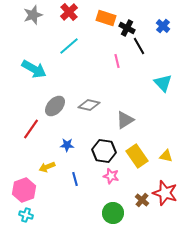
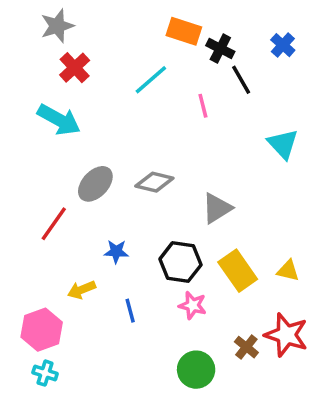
red cross: (69, 12) -> (75, 68), moved
cyan line: (69, 46) -> (151, 80), moved

